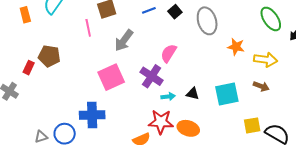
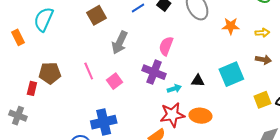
pink line: (88, 28) -> (89, 71), moved
yellow arrow: (266, 60) -> (262, 33), size x0.6
pink square: (111, 77) -> (115, 81), size x0.6

